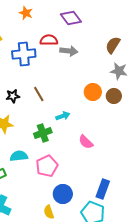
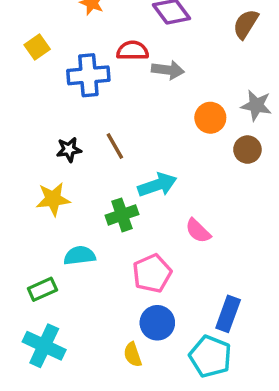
brown semicircle: (113, 45) -> (246, 24), moved
orange circle: (93, 92) -> (210, 118), moved
cyan arrow: (63, 116) -> (157, 185), size x1.5
pink pentagon: (47, 166) -> (152, 273), moved

